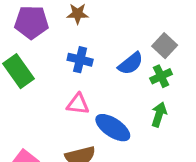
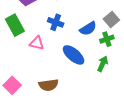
pink triangle: (78, 104) -> (37, 43), moved
blue ellipse: (113, 128) -> (74, 55), moved

